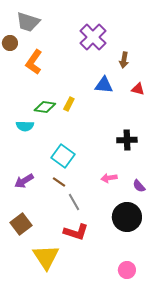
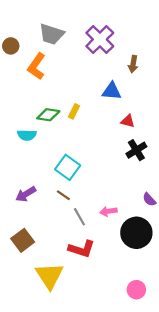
gray trapezoid: (28, 22) -> (52, 34), moved
red triangle: (138, 89) -> (128, 121), moved
black cross: (127, 140) -> (136, 150), turned -30
pink arrow: (109, 178) -> (108, 211), moved

